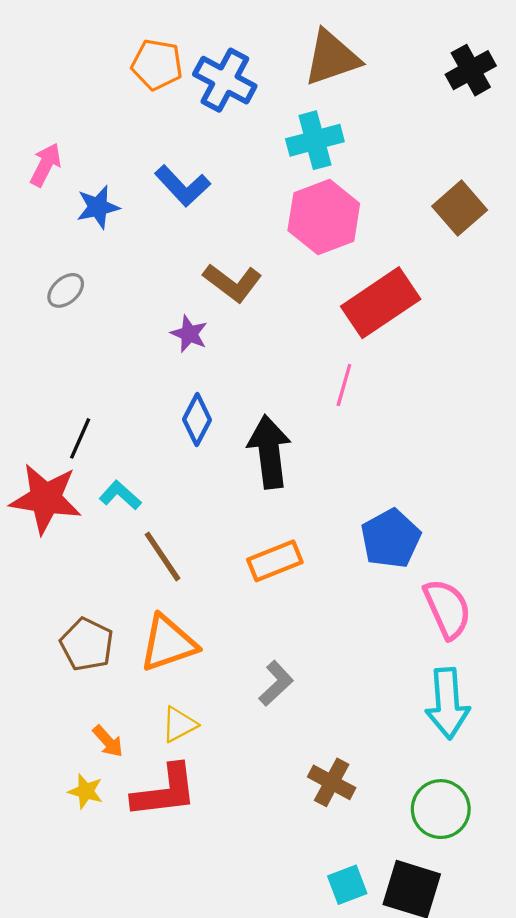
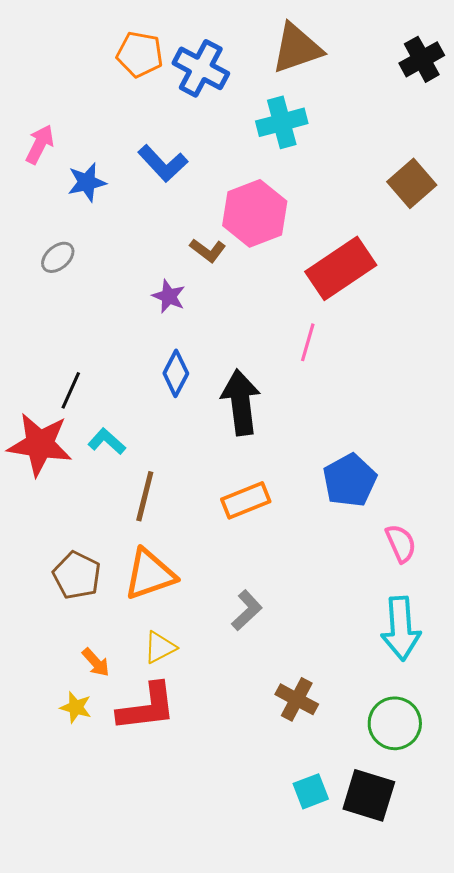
pink hexagon: (324, 217) -> (255, 213), moved
brown L-shape: (233, 283) -> (208, 250), size x0.7
brown line: (162, 556) -> (145, 496), turned 48
pink semicircle: (447, 609) -> (401, 543), size x0.7

